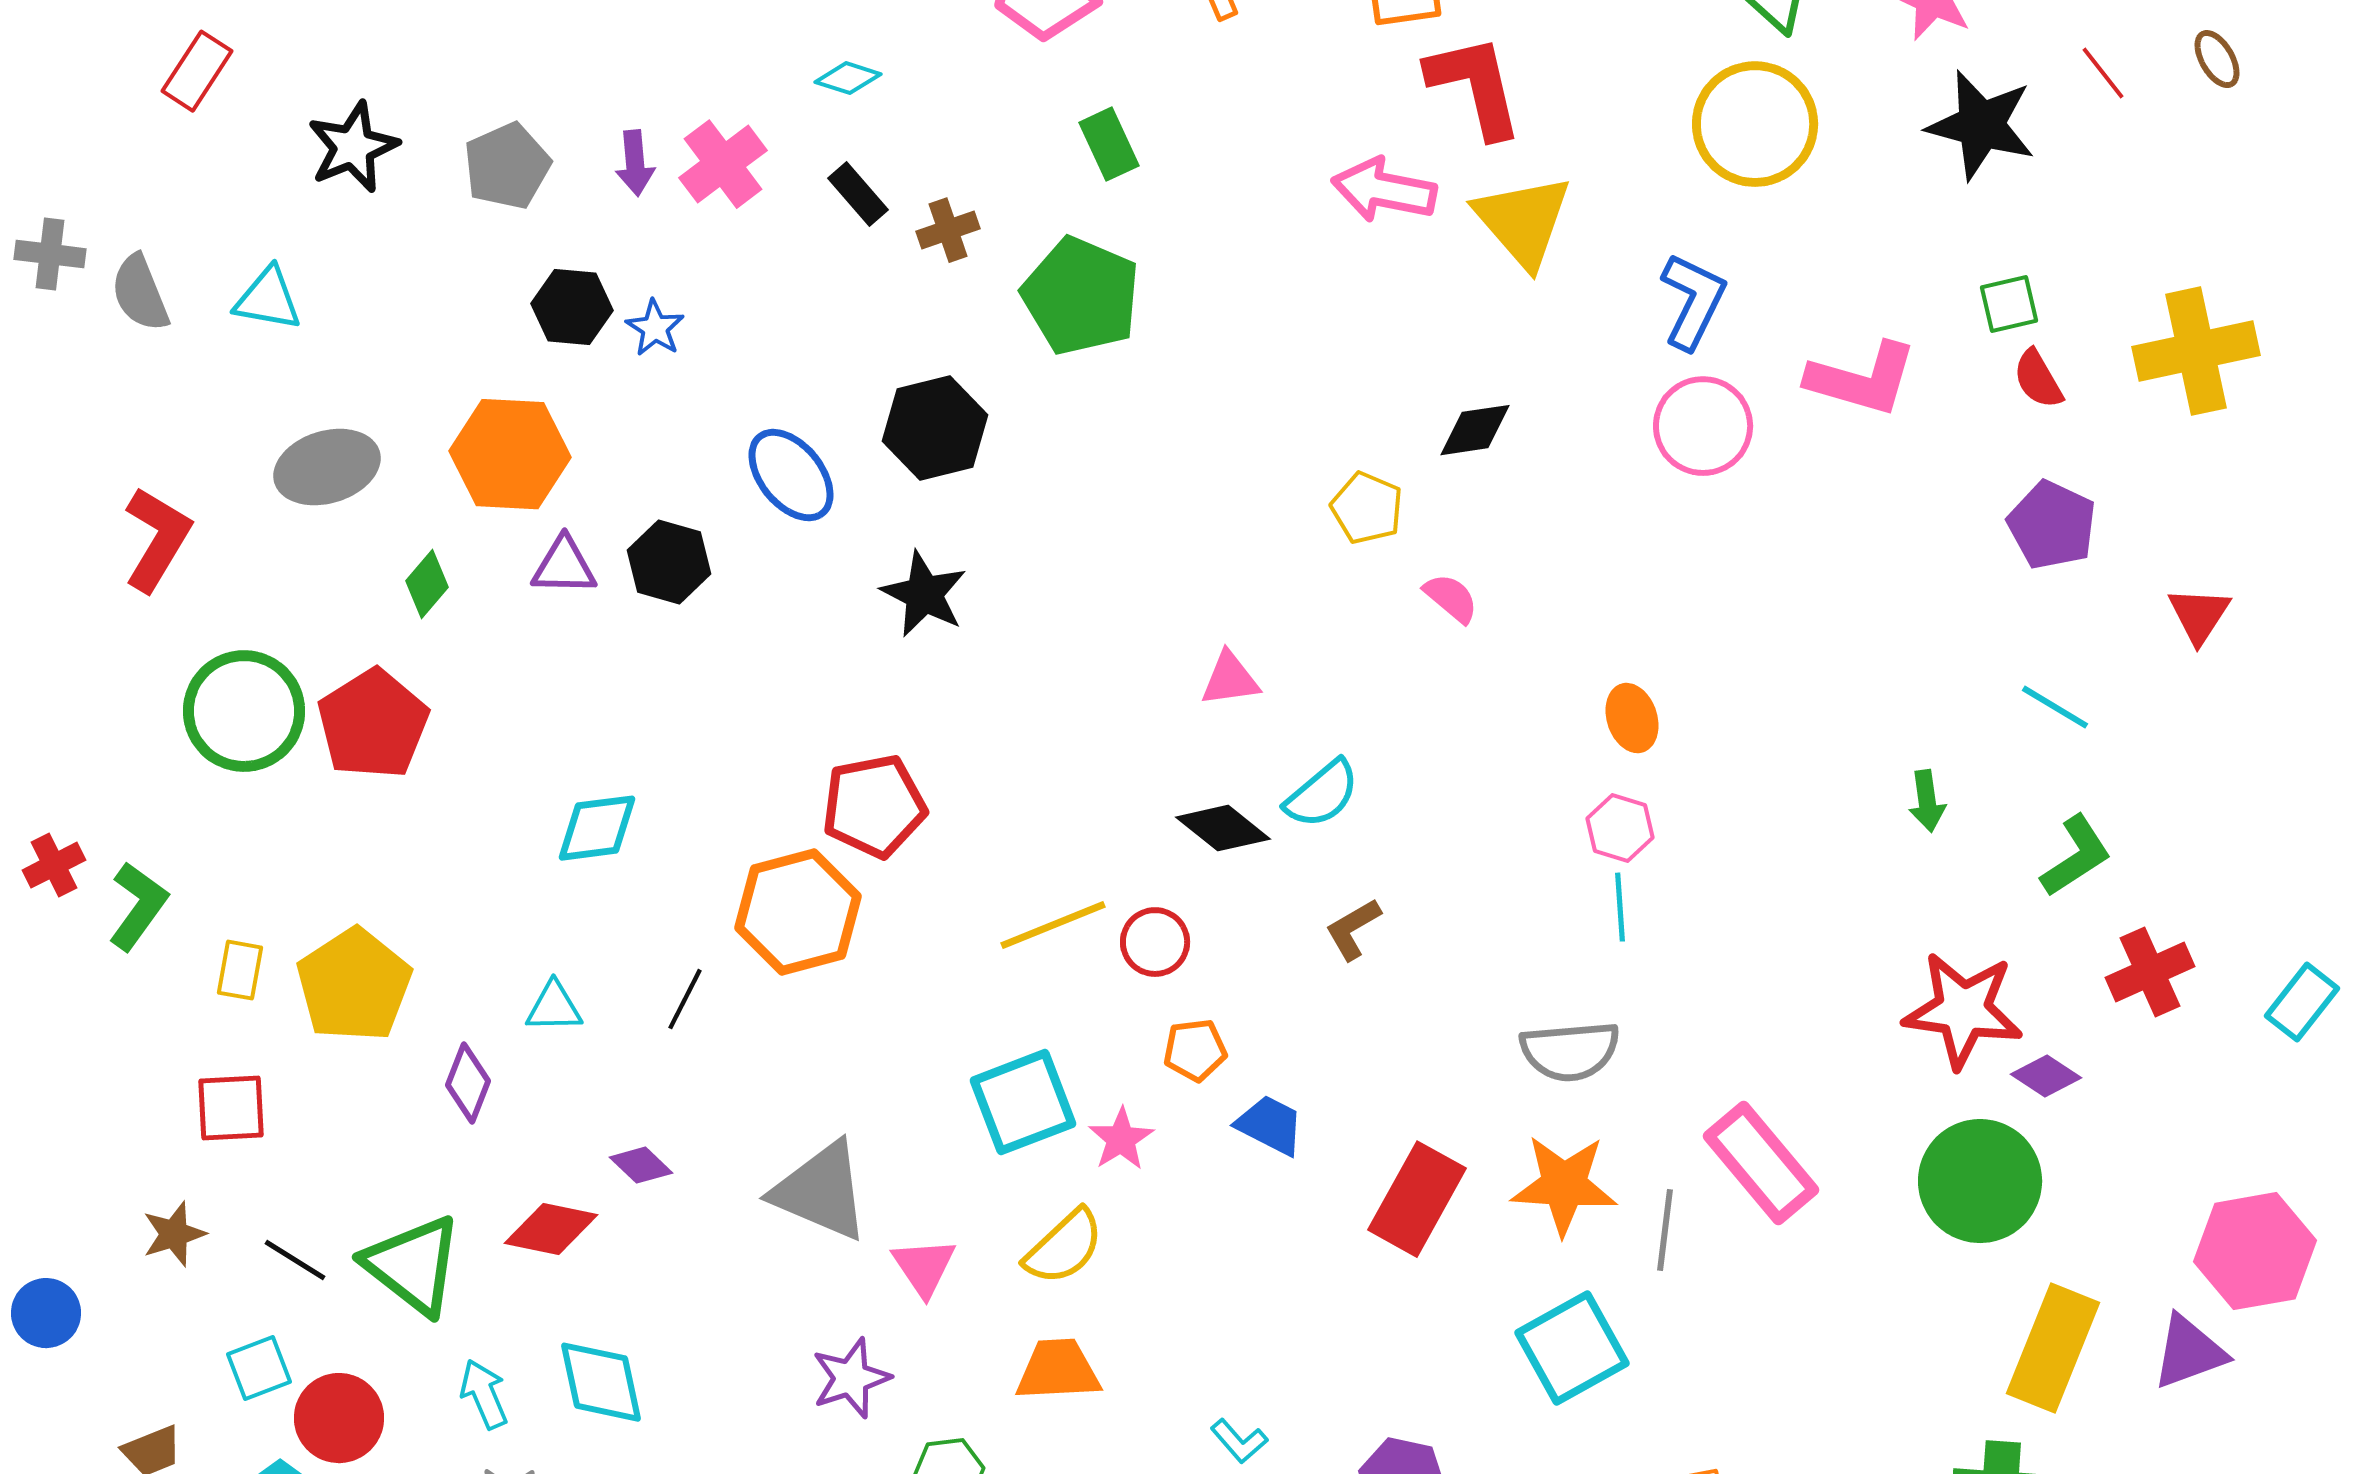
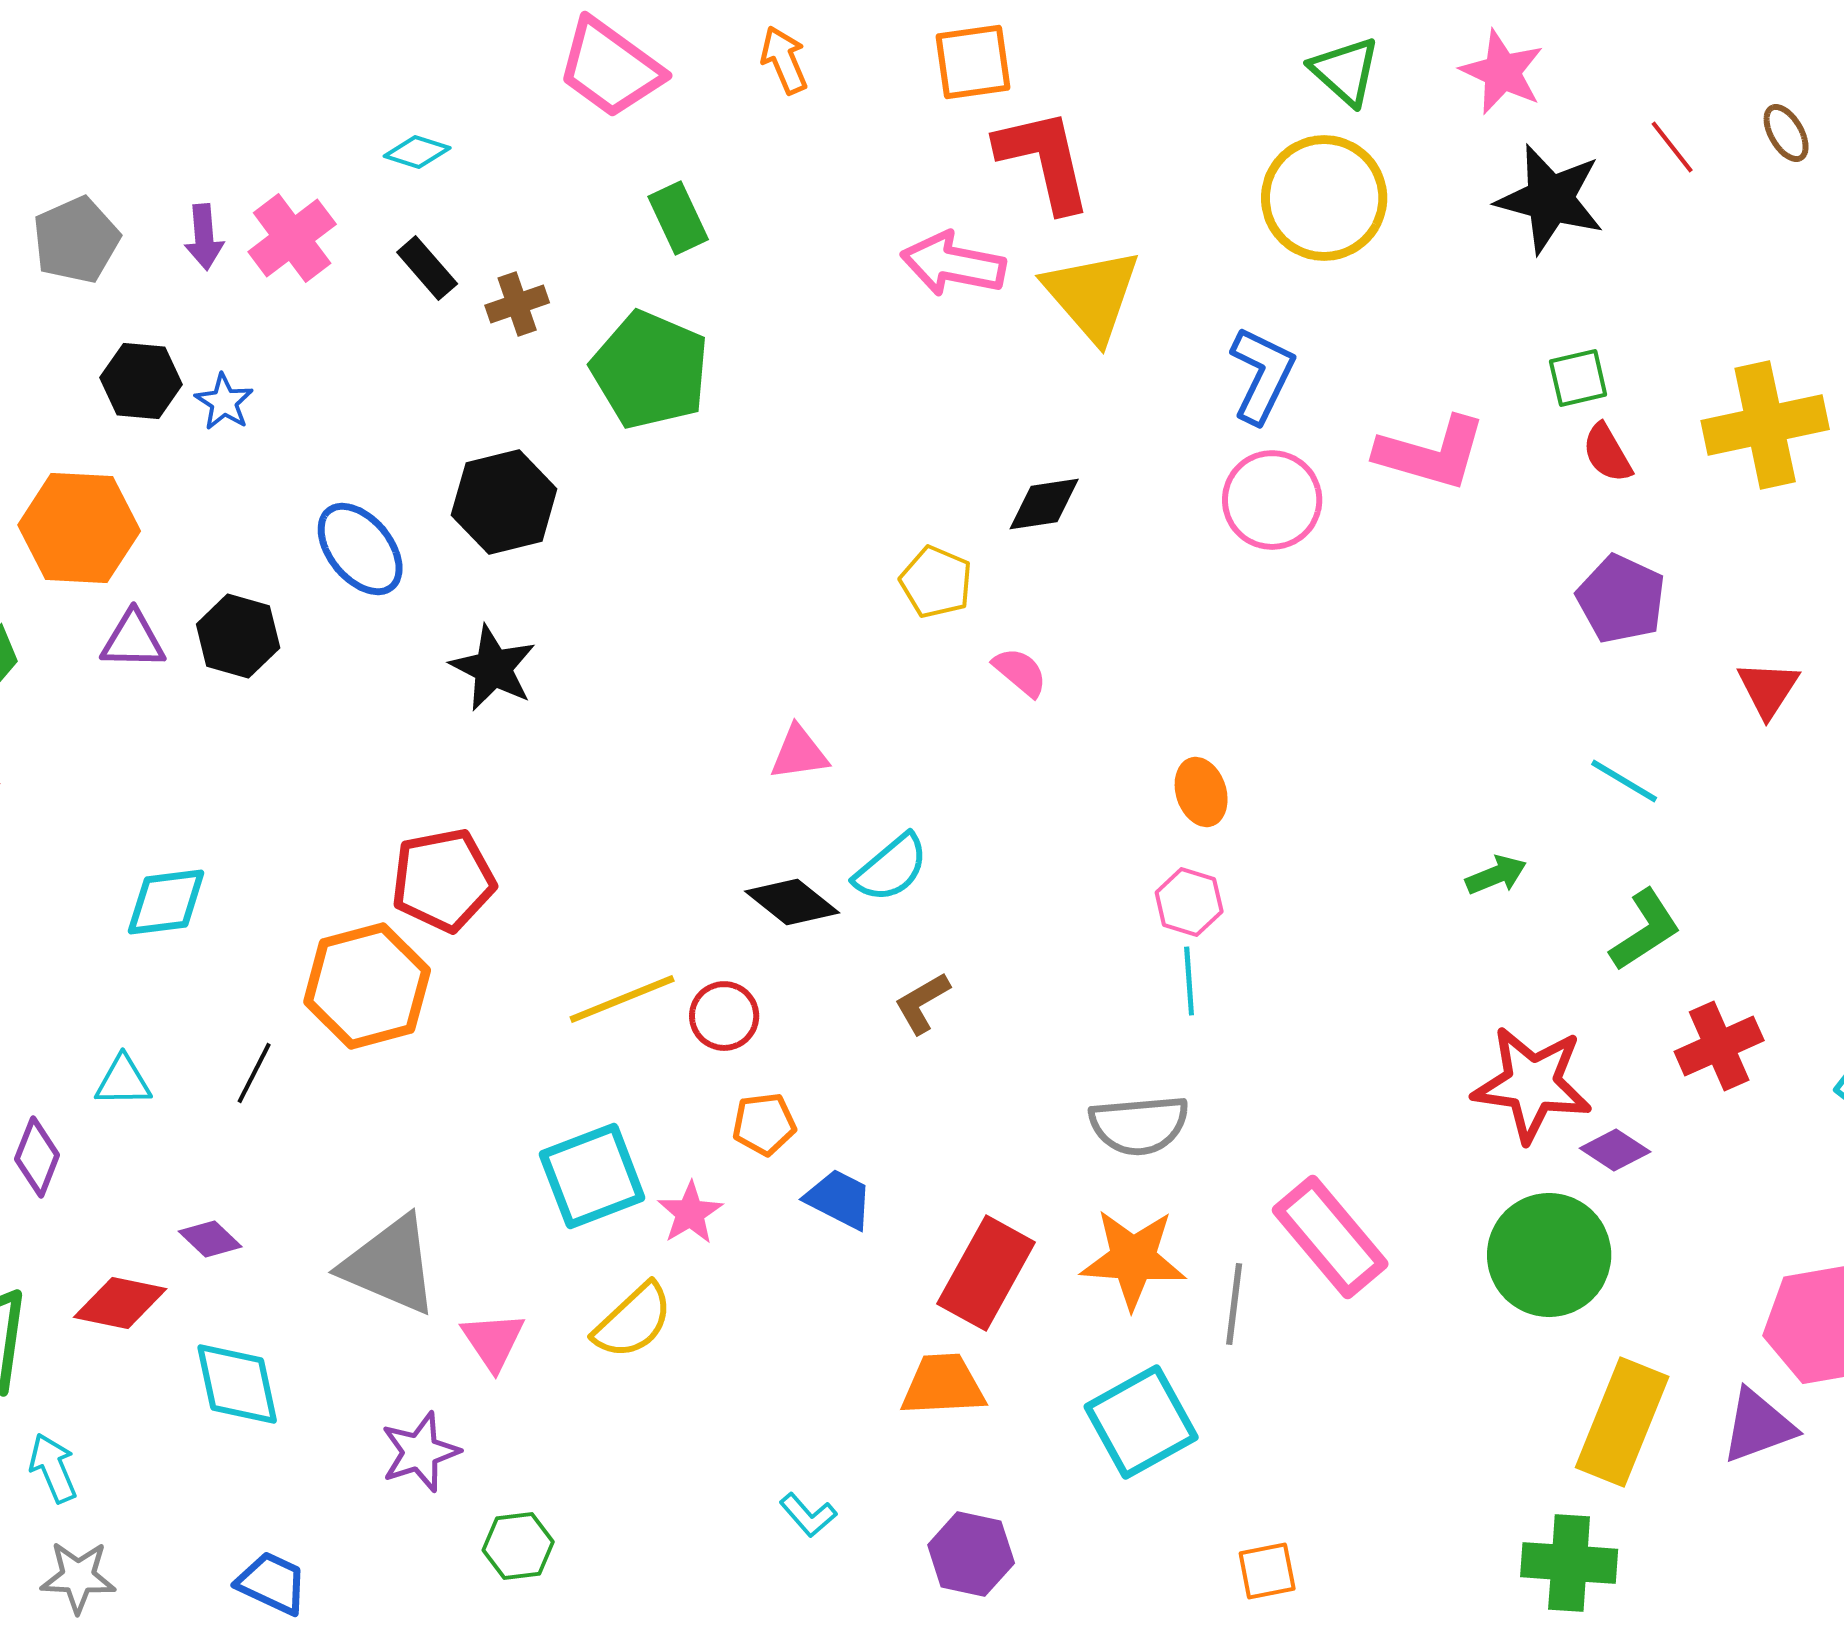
green arrow: (1927, 801) -> (1496, 875), turned -104
orange trapezoid: (1058, 1370) -> (943, 1385), moved
cyan diamond: (601, 1382) -> (237, 1384), moved

